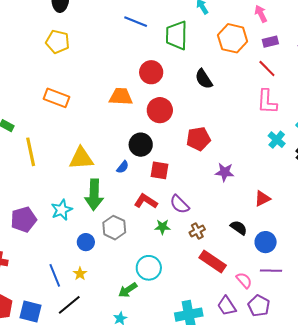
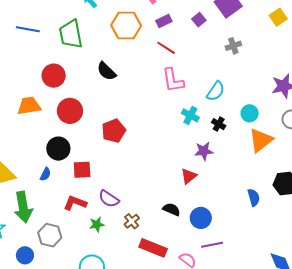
purple star: (225, 172) -> (204, 151), moved

